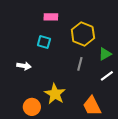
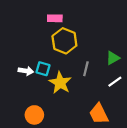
yellow hexagon: (83, 34) -> (64, 41), moved
cyan square: (44, 42) -> (43, 69), moved
yellow star: (55, 94) -> (60, 83), moved

